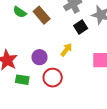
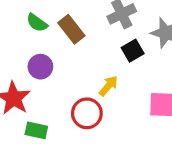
purple circle: (39, 57) -> (40, 67), moved
red circle: (53, 78) -> (87, 113), moved

